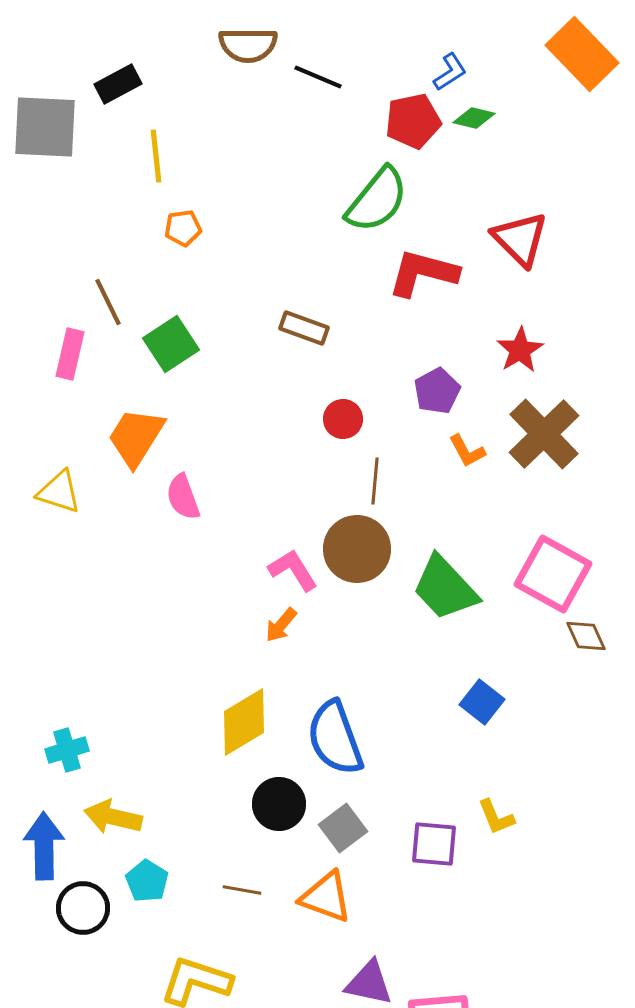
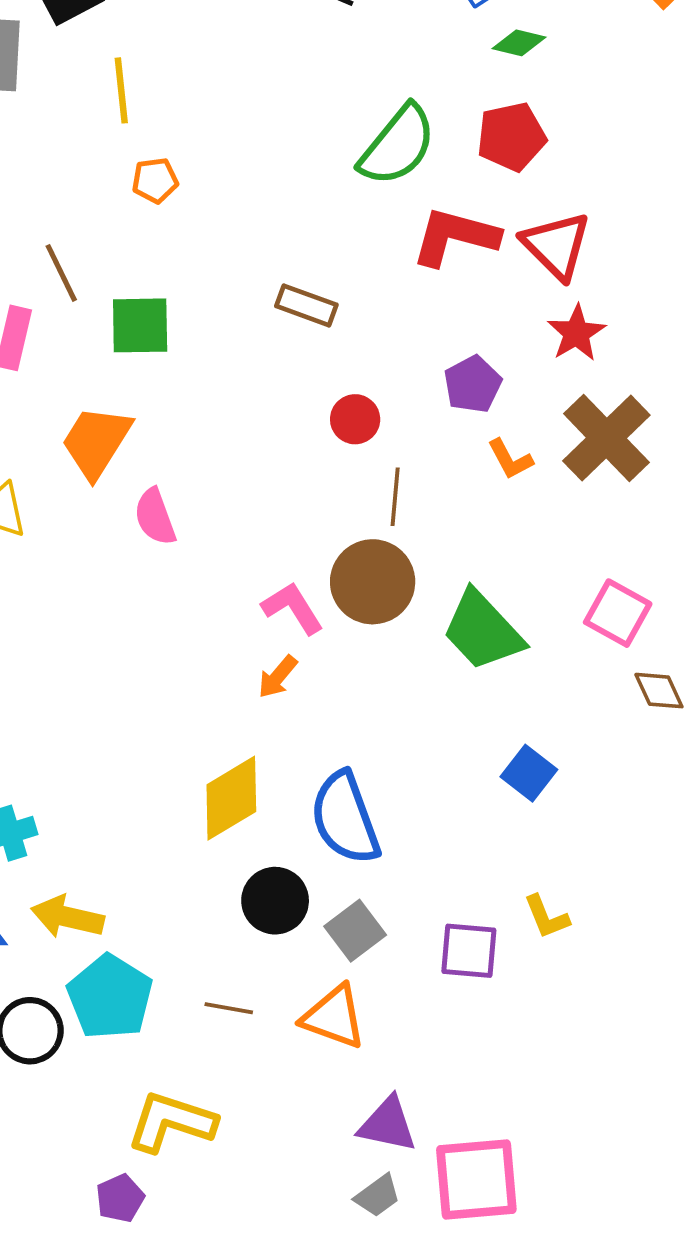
red pentagon: (413, 121) -> (511, 137), moved
red triangle: (520, 239) -> (556, 245), moved
green square: (171, 344) -> (140, 325), turned 32
pink square: (553, 574) -> (618, 613), size x0.7
cyan pentagon: (147, 881) -> (110, 997), size x1.6

